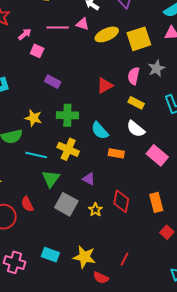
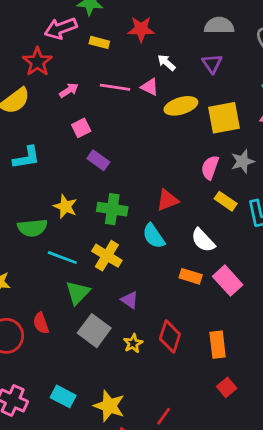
pink square: (37, 51) -> (81, 128), moved, turned 32
red triangle: (105, 86) -> (167, 200), moved
yellow rectangle: (136, 103) -> (226, 201), moved
orange rectangle: (116, 153) -> (191, 276), moved

